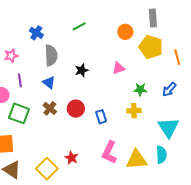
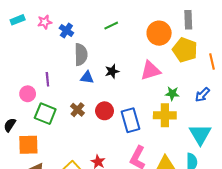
orange circle: (125, 32) -> (159, 33), size x1.5
pink star: (11, 56) -> (45, 22), moved
pink triangle: (119, 68) -> (151, 70), size x1.5
blue triangle: (49, 82) -> (87, 77), moved, turned -32
yellow cross: (134, 111) -> (165, 115), size x1.5
blue rectangle: (101, 117) -> (130, 120), size x1.6

